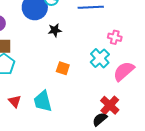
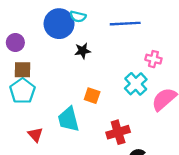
cyan trapezoid: (43, 101) -> (68, 119), moved
red cross: (110, 105) -> (118, 132), moved, turned 30

